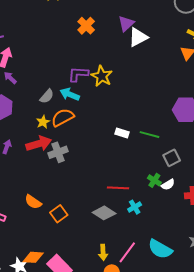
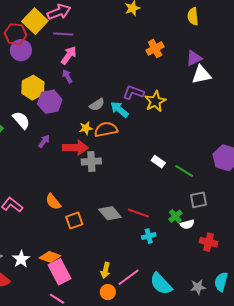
gray diamond: (104, 213) -> (110, 213), moved
orange diamond: (33, 257) -> (50, 257), moved

